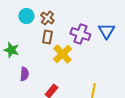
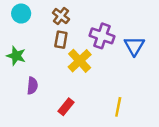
cyan circle: (26, 16) -> (21, 14), moved
blue triangle: (106, 31) -> (134, 46), moved

